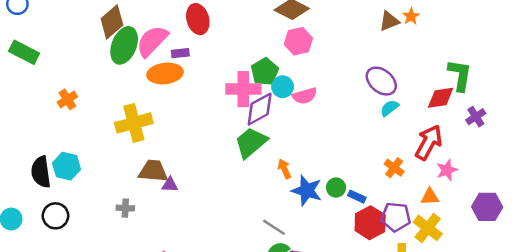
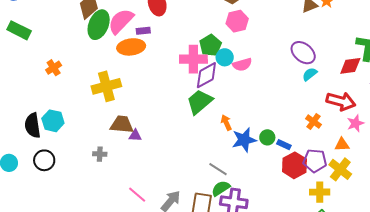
red arrow: (429, 142) -> (341, 101), turned 76
blue star: (307, 191) -> (244, 140), turned -30

